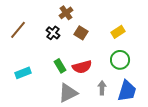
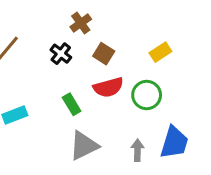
green circle: (120, 60) -> (147, 95), moved
red semicircle: (82, 67) -> (108, 87), moved
gray arrow: (102, 88) -> (137, 150), moved

